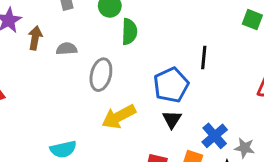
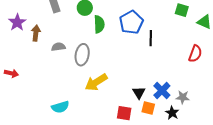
gray semicircle: (67, 49) -> (58, 47), moved
blue pentagon: (171, 85) -> (131, 22), moved
black triangle: (172, 119) -> (139, 93), moved

